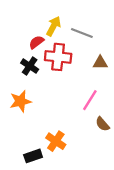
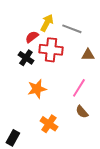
orange star: (20, 101) -> (37, 89), moved
brown semicircle: (102, 124) -> (82, 112), moved
black rectangle: (33, 156) -> (13, 138), moved, turned -42

